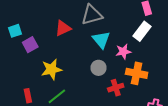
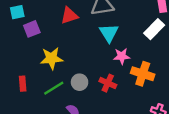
pink star: (123, 51) -> (122, 56), moved
gray circle: (99, 68) -> (80, 82), moved
red cross: (116, 88) -> (108, 83), moved, turned 35

